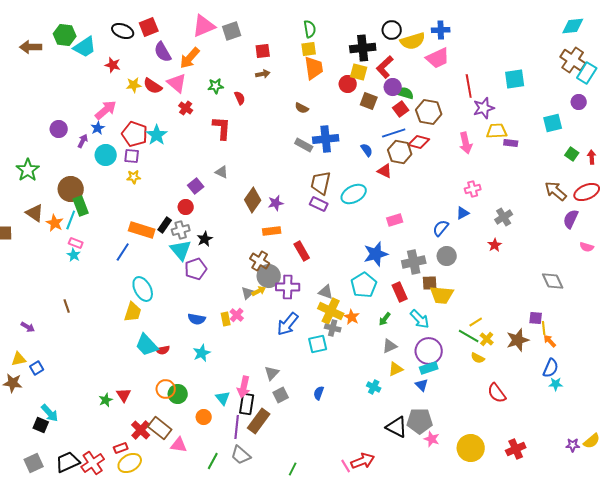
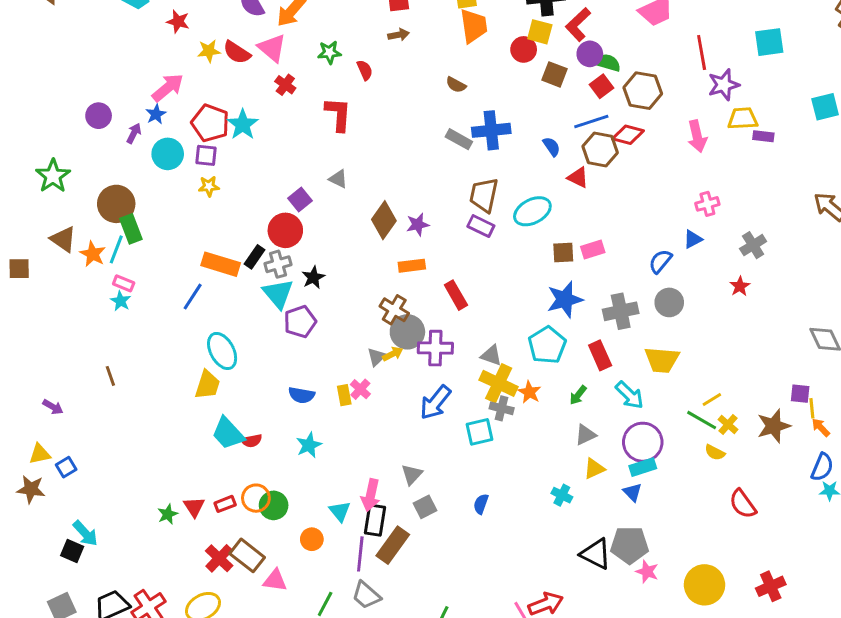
red circle: (186, 207) -> (285, 230), size x1.5
brown square: (430, 283) -> (563, 252), moved
red rectangle: (121, 448) -> (225, 504), moved

